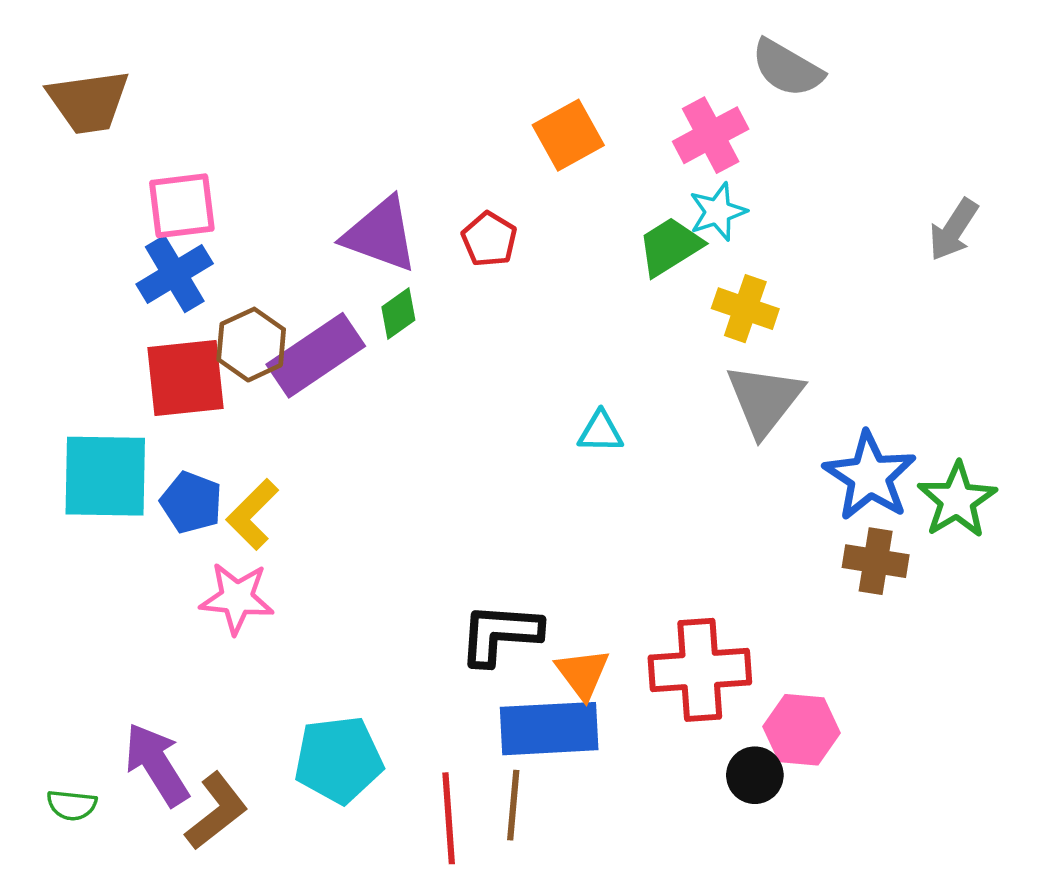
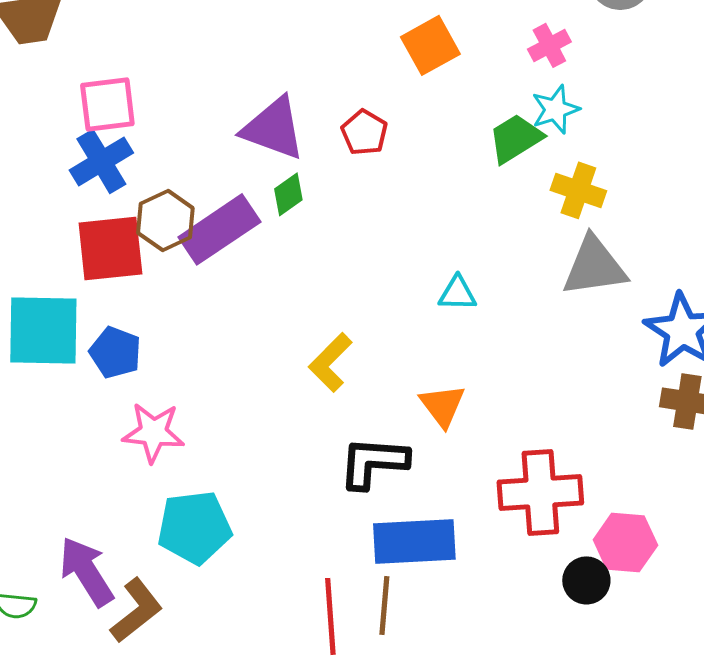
pink cross: (711, 135) -> (549, 45), size x0.7
gray triangle: (764, 400) -> (594, 266), turned 44
yellow L-shape: (252, 514) -> (330, 362), moved
orange triangle: (583, 674) -> (442, 405), moved
cyan pentagon: (339, 760) -> (194, 527), moved

